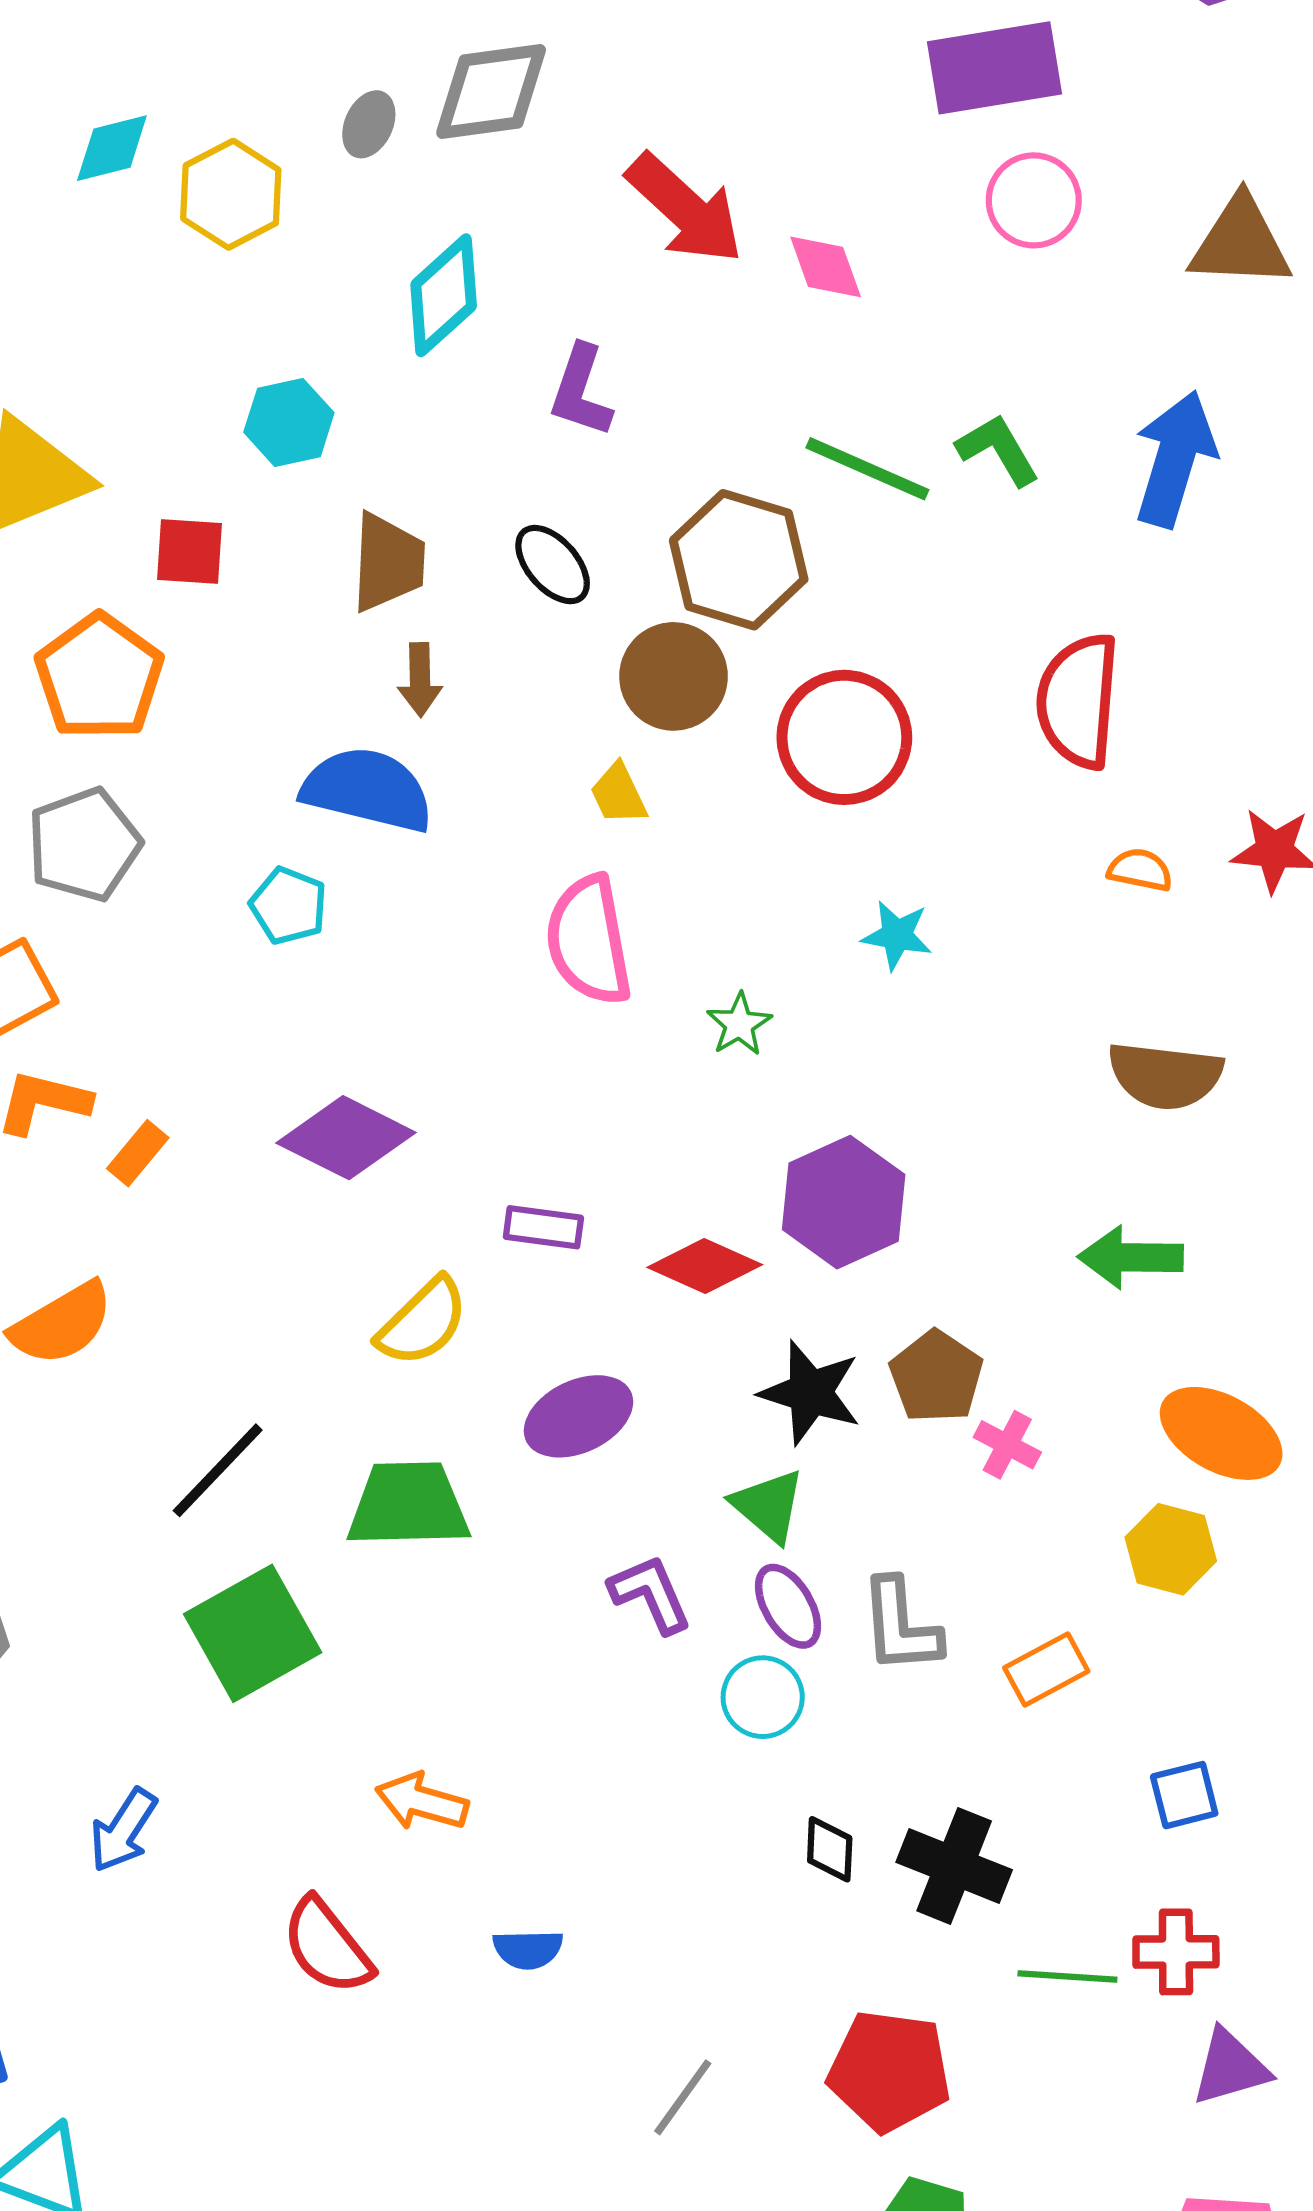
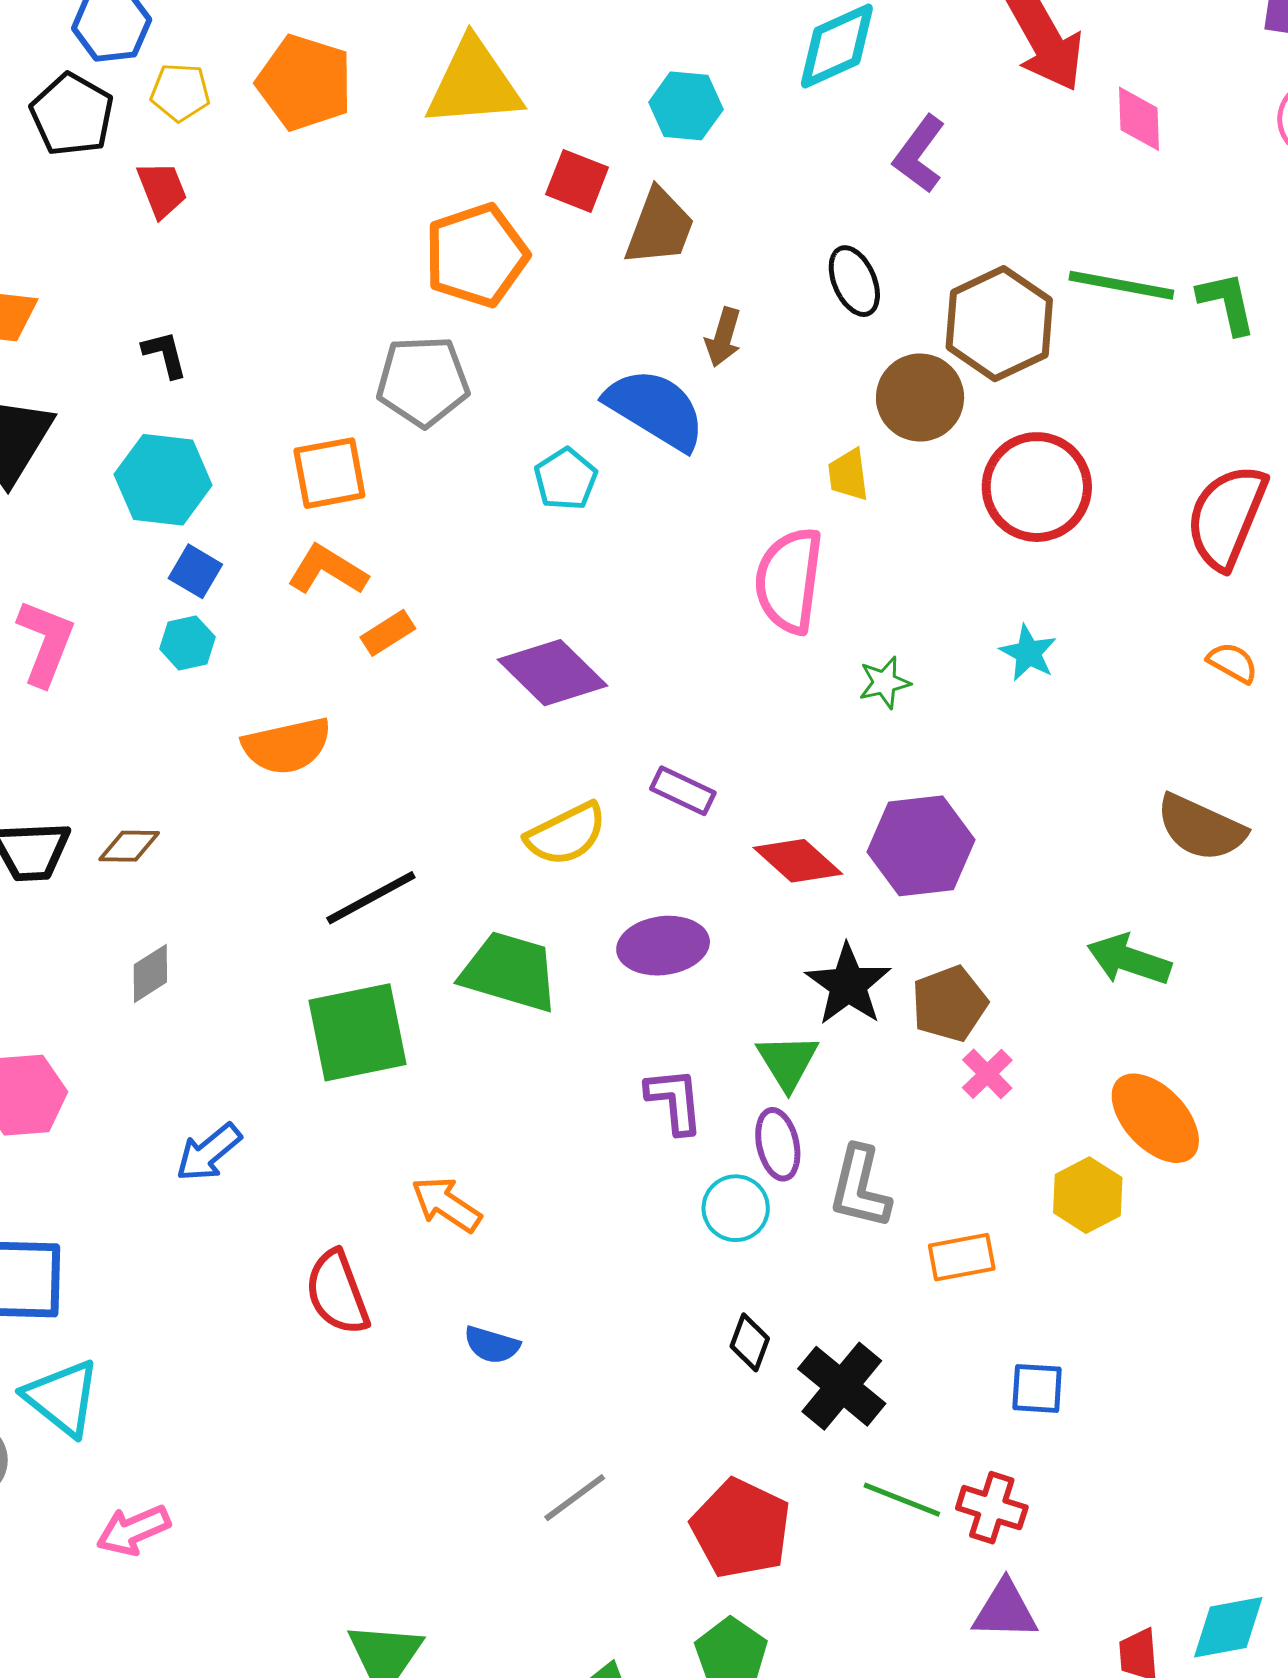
green line: (867, 469) -> (1121, 285), turned -31
brown trapezoid: (388, 562) -> (660, 227), moved

